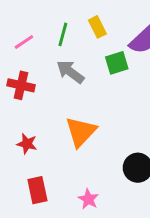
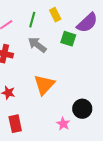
green square: (117, 63) -> (68, 39), turned 35
pink star: (88, 199) -> (63, 124), moved

